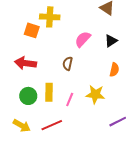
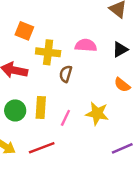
yellow cross: (50, 17) -> (48, 52), moved
pink semicircle: (83, 39) -> (86, 45), turned 48
orange semicircle: (114, 70) -> (122, 85), turned 112

